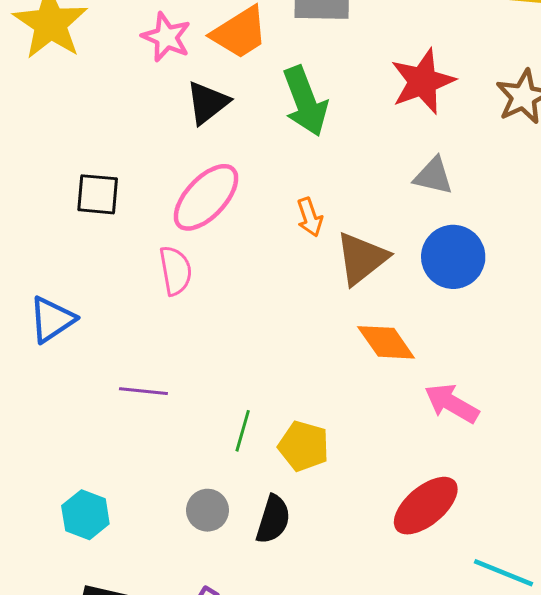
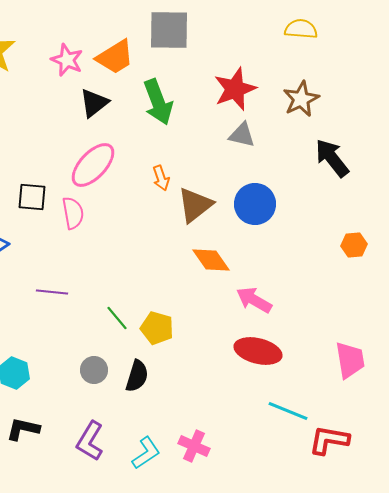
gray triangle: (433, 176) -> (242, 135), moved
black square: (98, 194) -> (32, 197), moved
green line: (243, 431) -> (117, 318), turned -56
red ellipse: (426, 506) -> (258, 351), moved, turned 54

